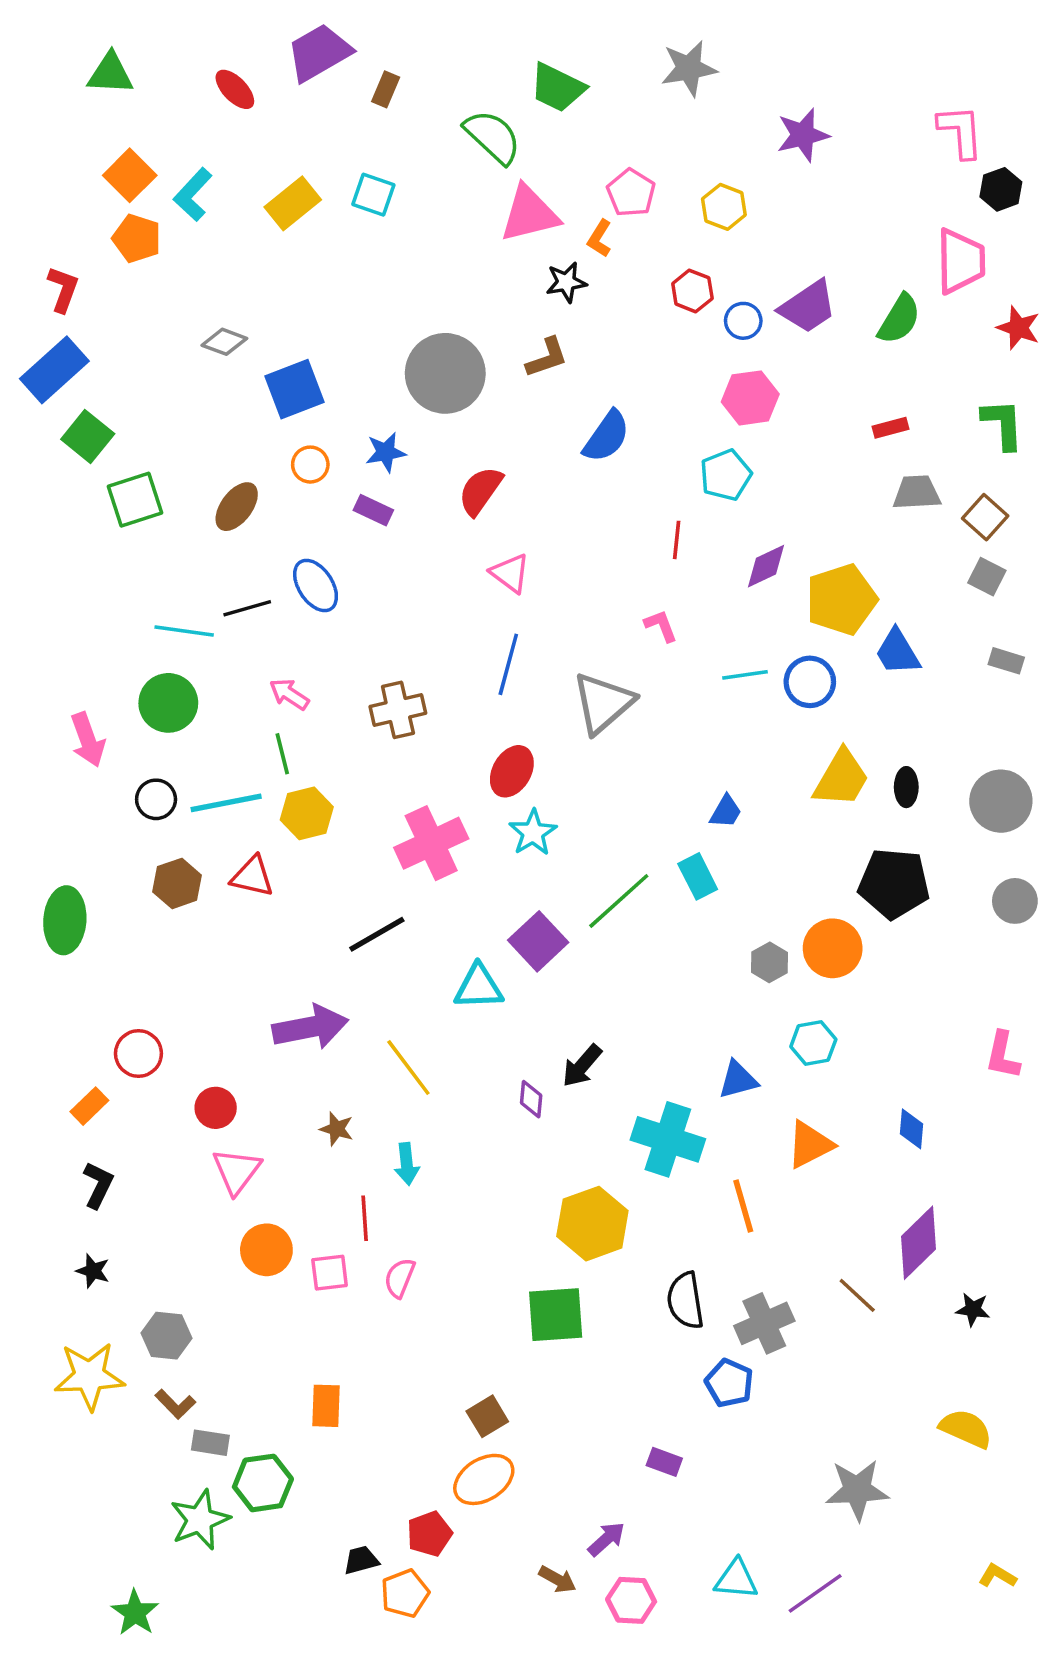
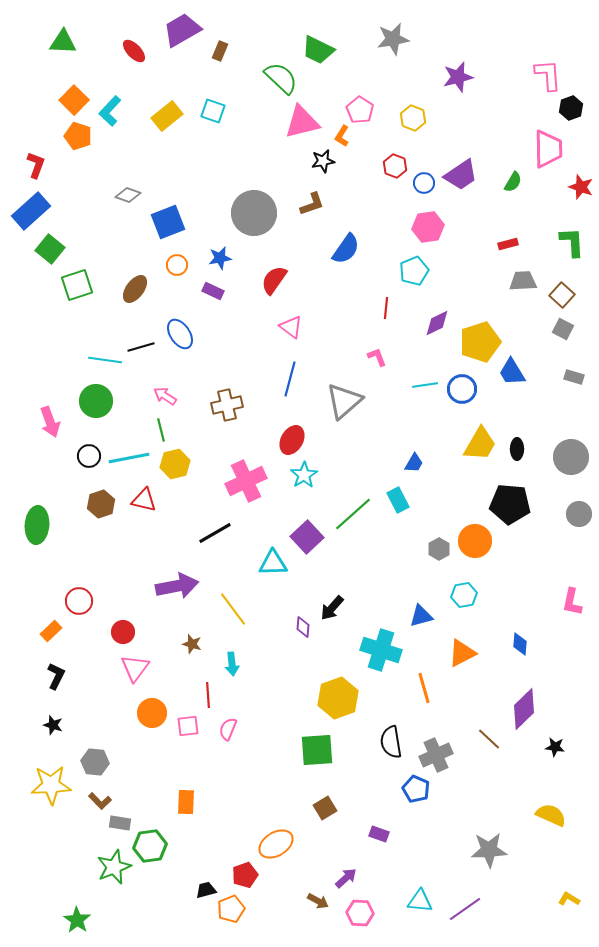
green semicircle: (899, 319) -> (513, 182), size x0.7
brown square: (487, 1416) -> (325, 808), moved

